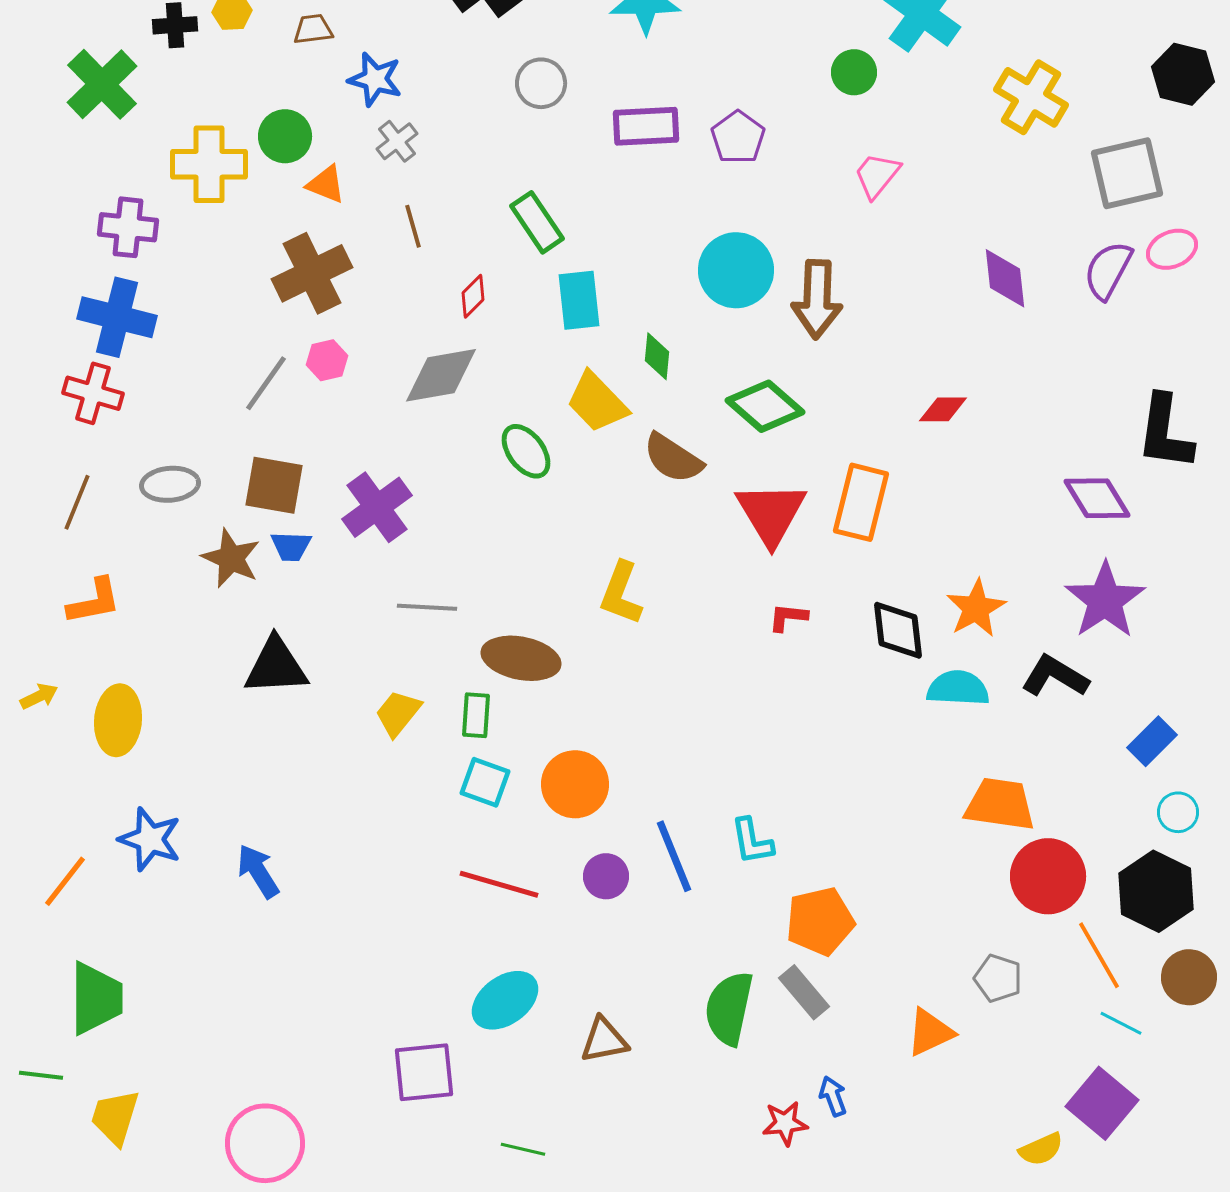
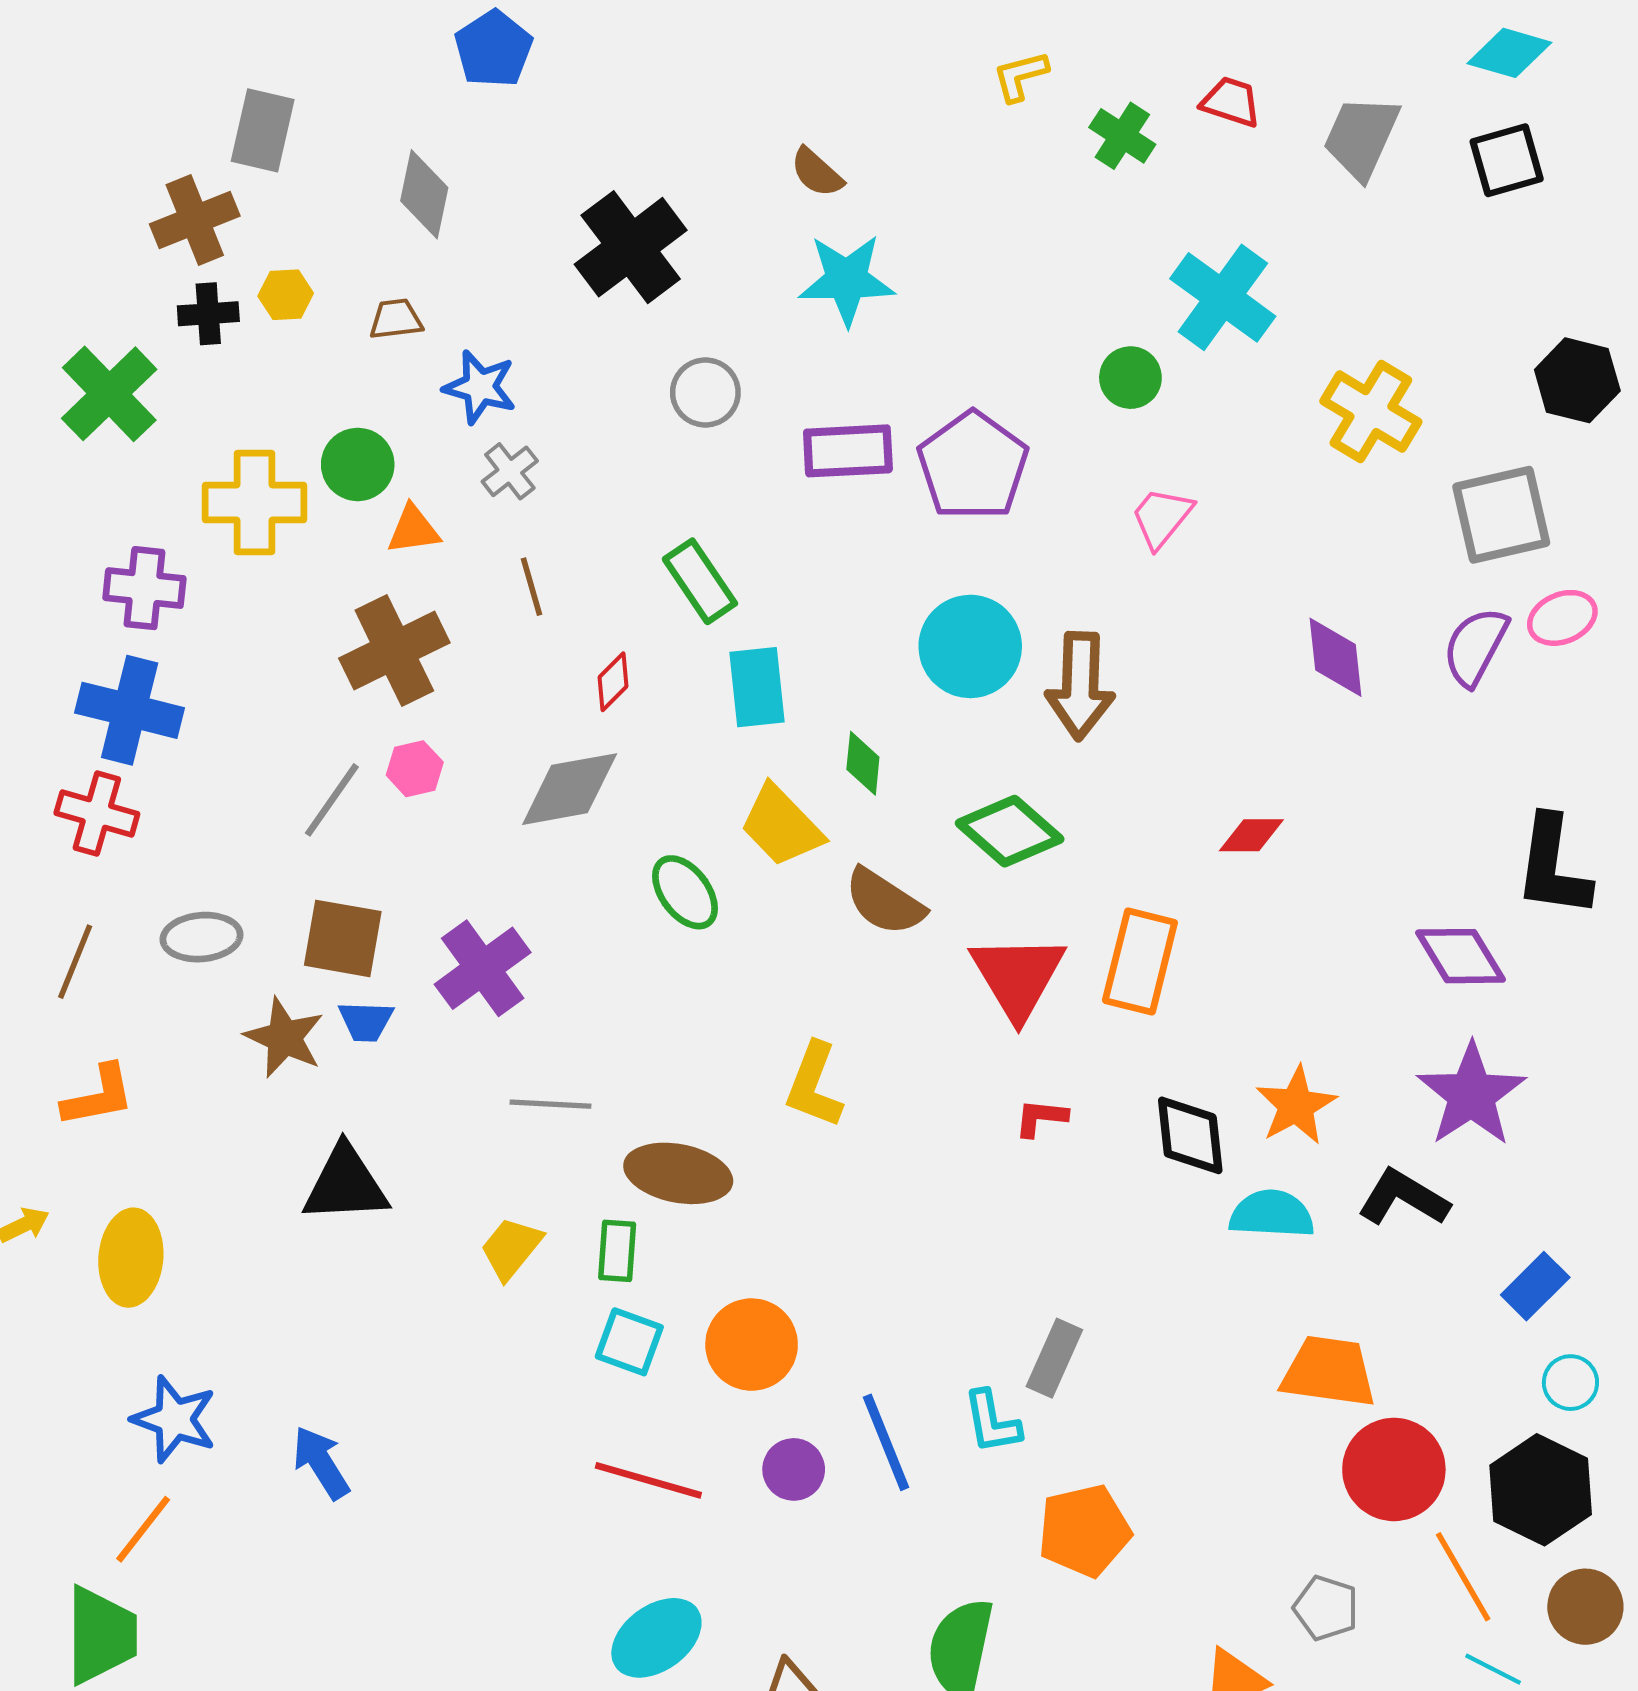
purple pentagon: (738, 137) -> (973, 466), size x1.5
orange triangle: (326, 184) -> (413, 530), turned -30
orange line: (65, 881) -> (143, 1529), moved
gray rectangle: (804, 992) -> (1054, 1358), moved, turned 64

